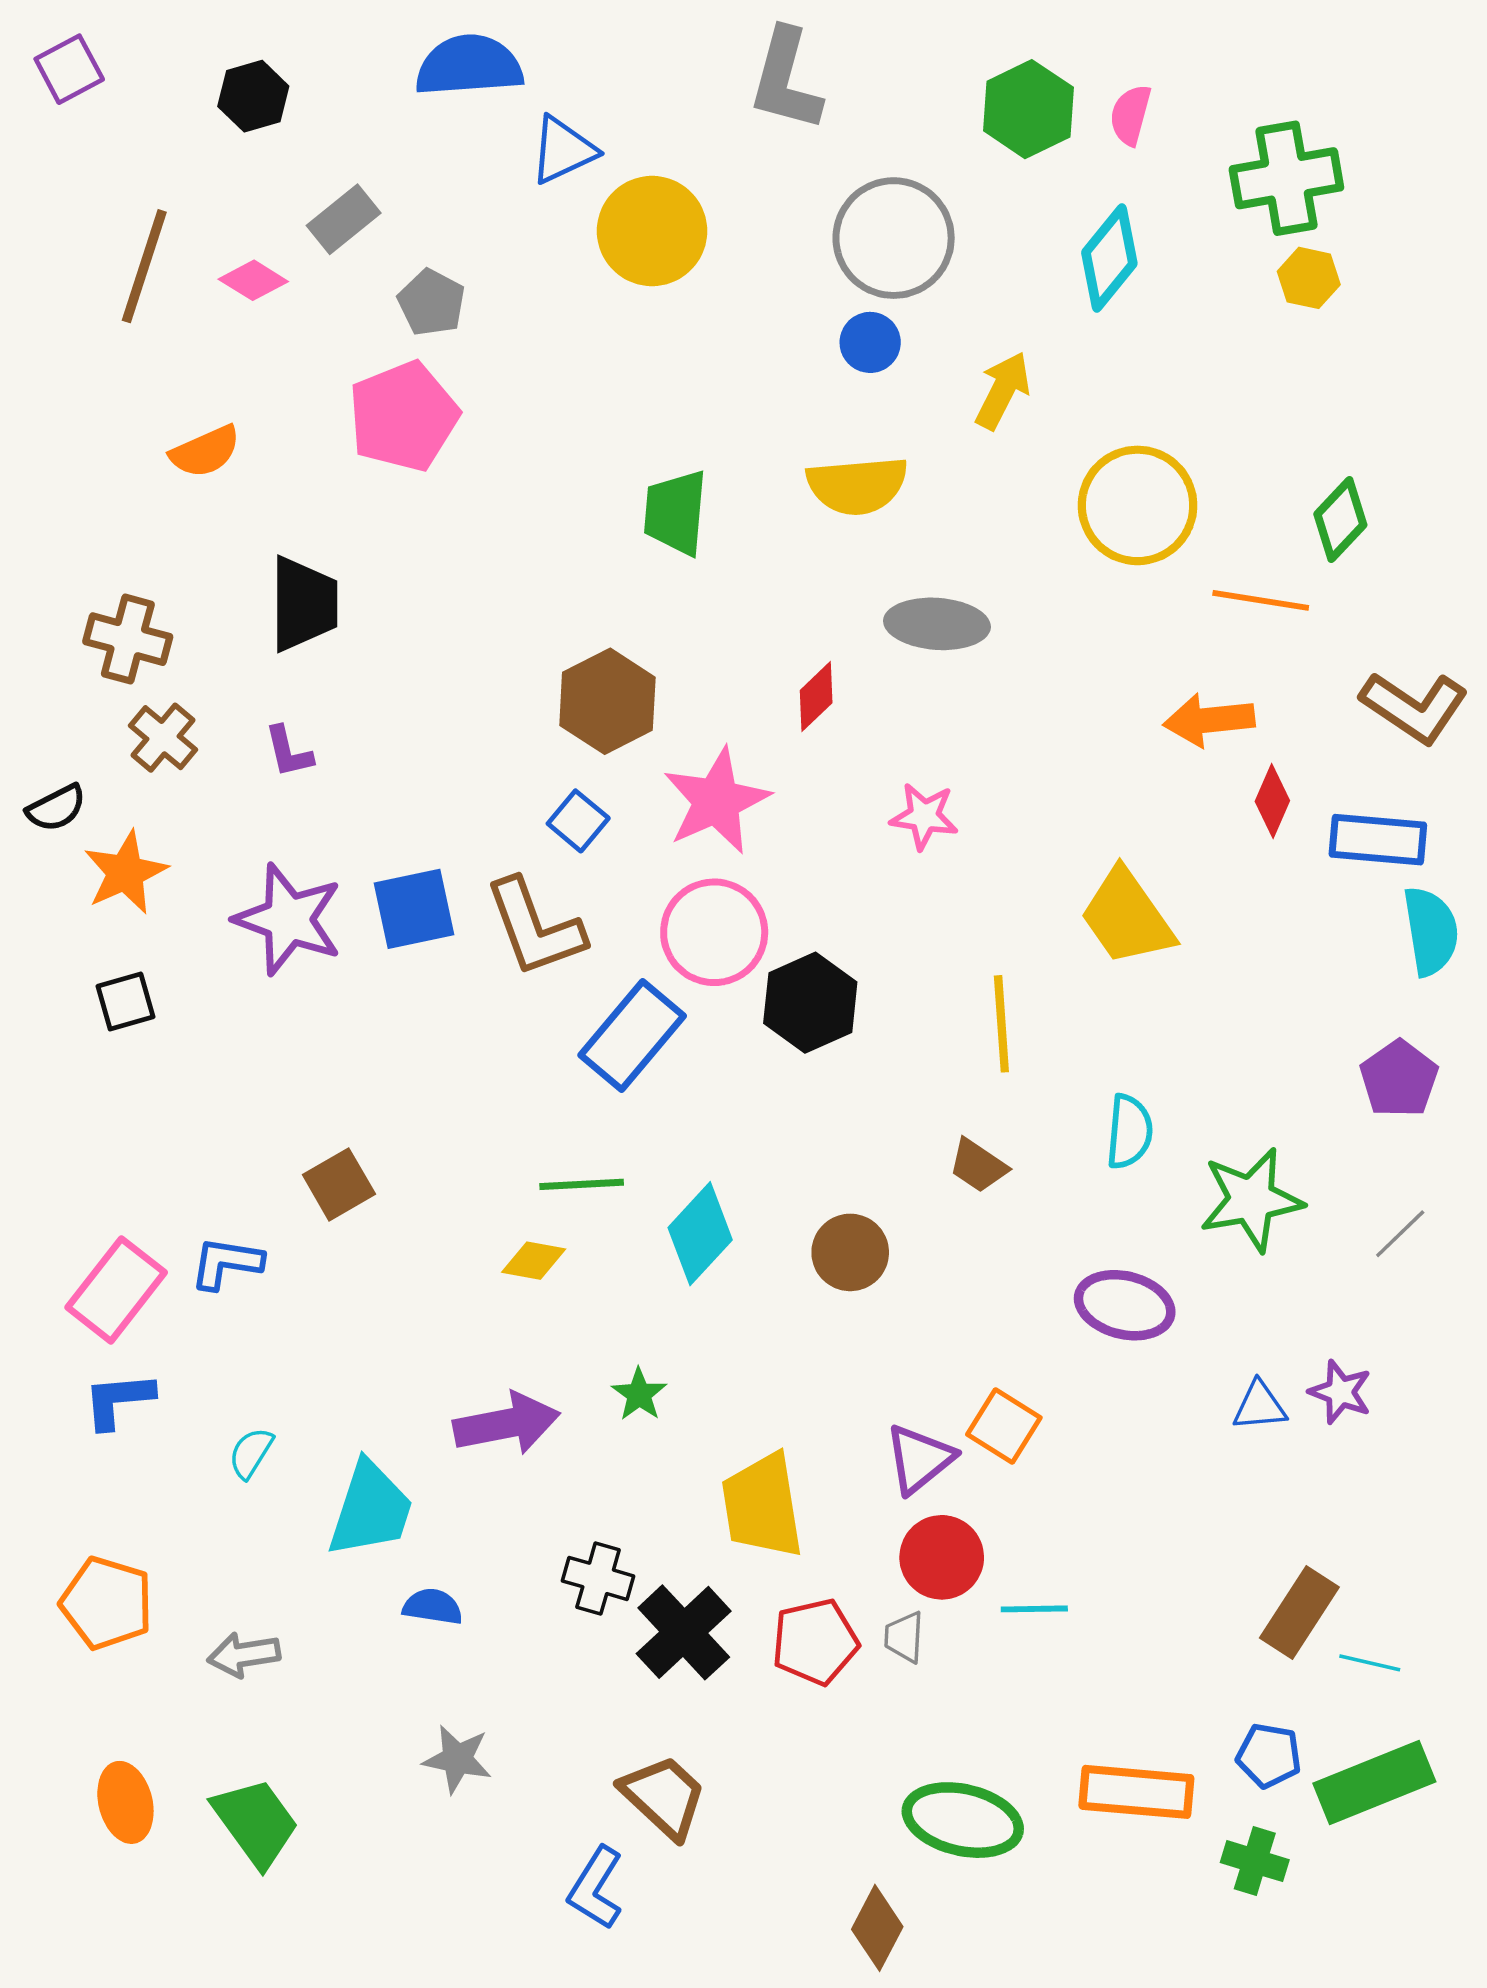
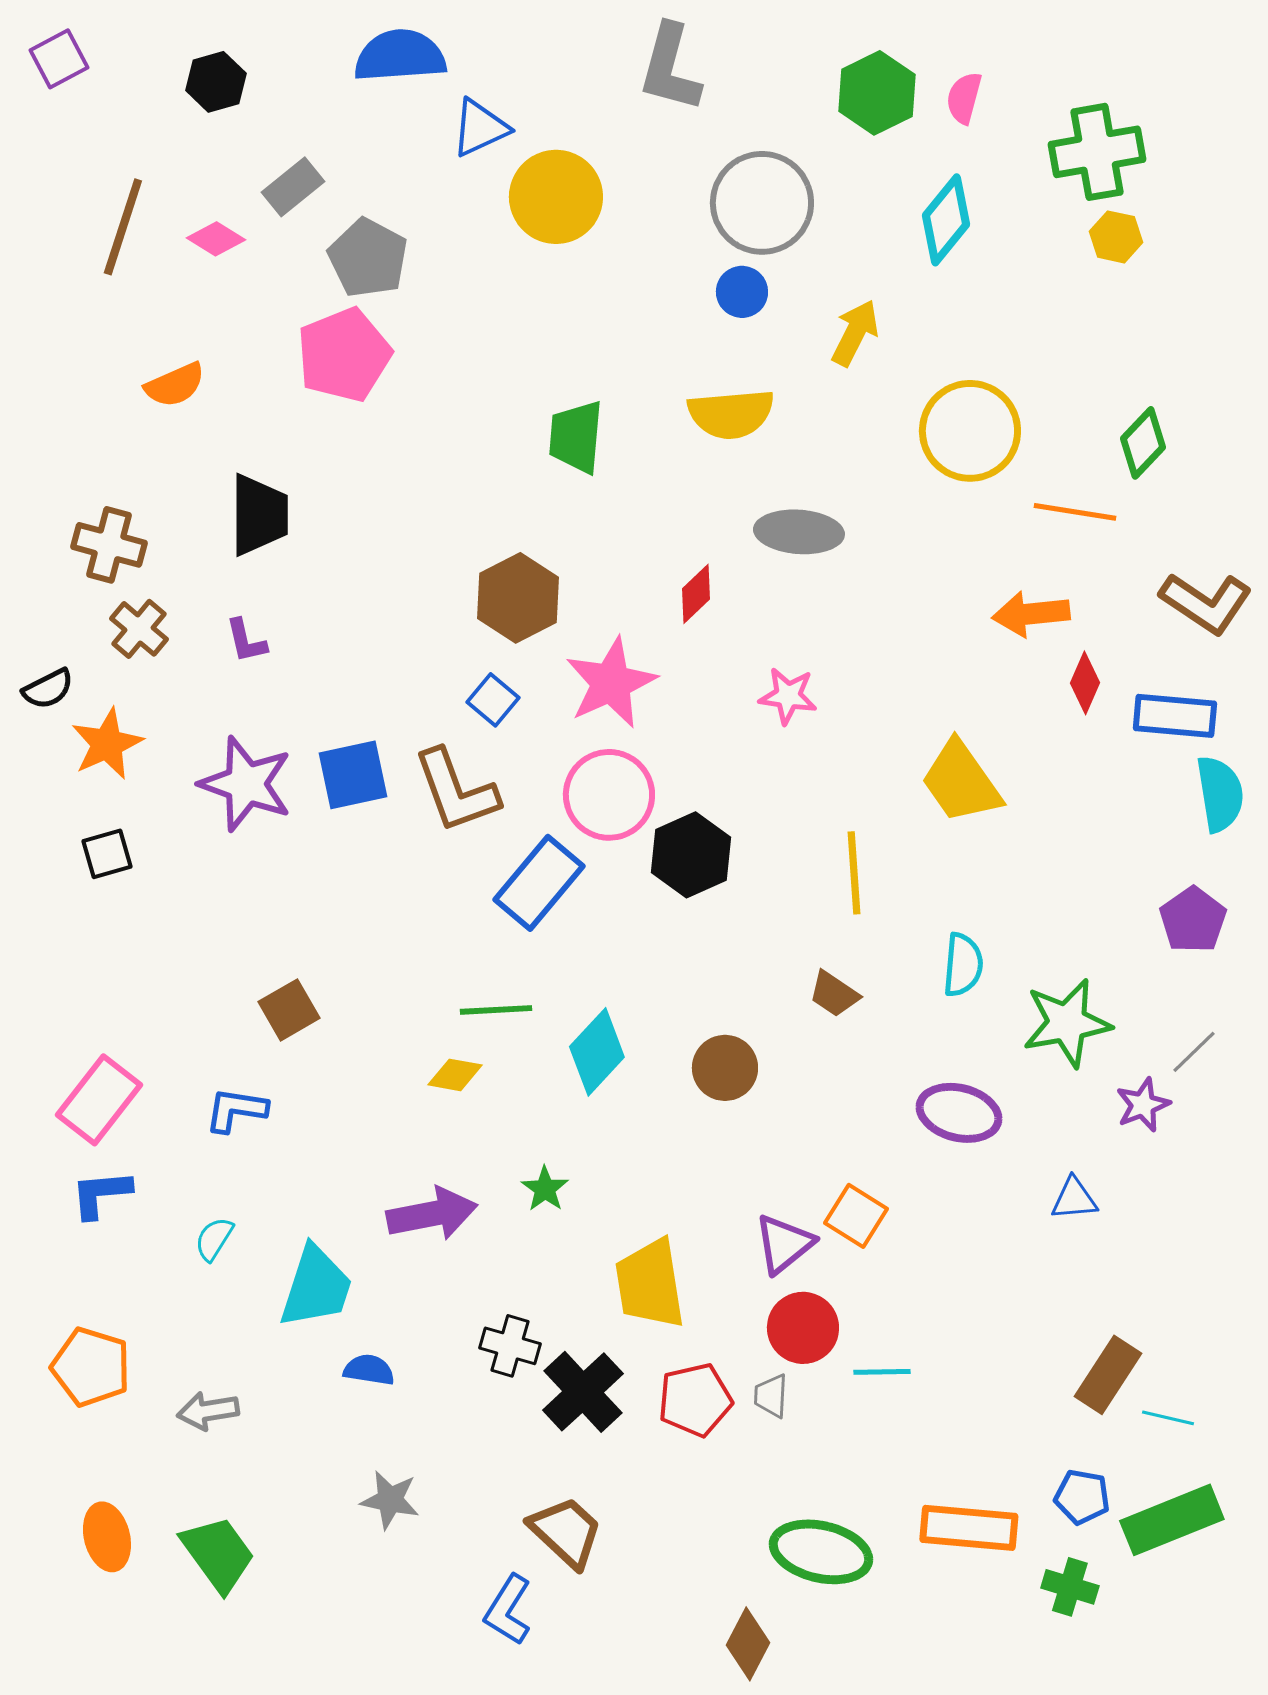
gray pentagon: (432, 303) -> (368, 258), size x1.4
blue L-shape: (226, 1263) -> (236, 1110), moved
purple star: (1340, 1392) -> (1143, 1105), moved, turned 30

